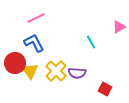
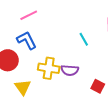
yellow triangle: (30, 71) -> (23, 87), moved
yellow cross: (56, 71) -> (49, 68), turned -35

